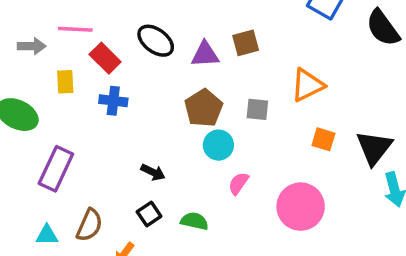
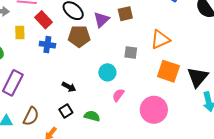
purple triangle: (205, 54) -> (102, 20), turned -42
brown pentagon: (204, 108) -> (79, 36), moved, turned 30
orange square: (323, 139) -> (168, 71), size x1.6

